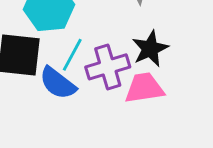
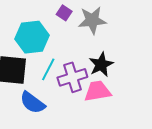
blue semicircle: (58, 83) -> (32, 103), moved

